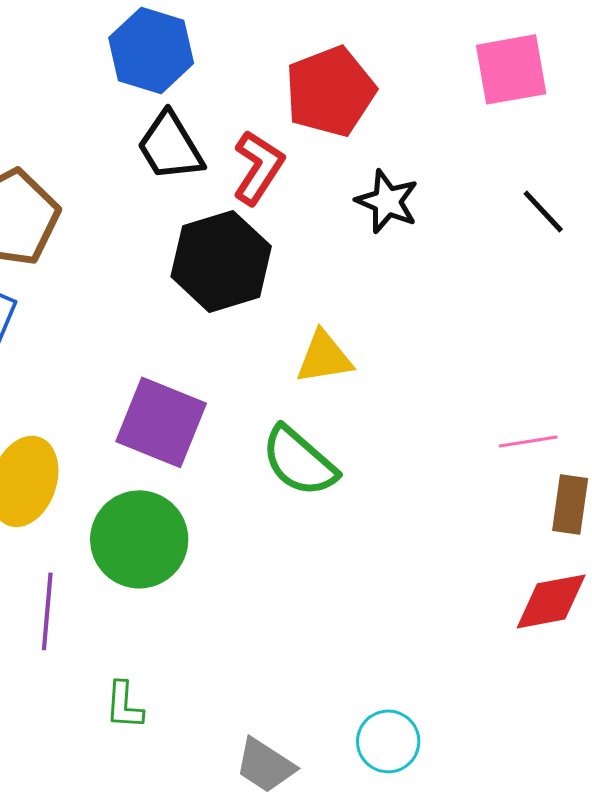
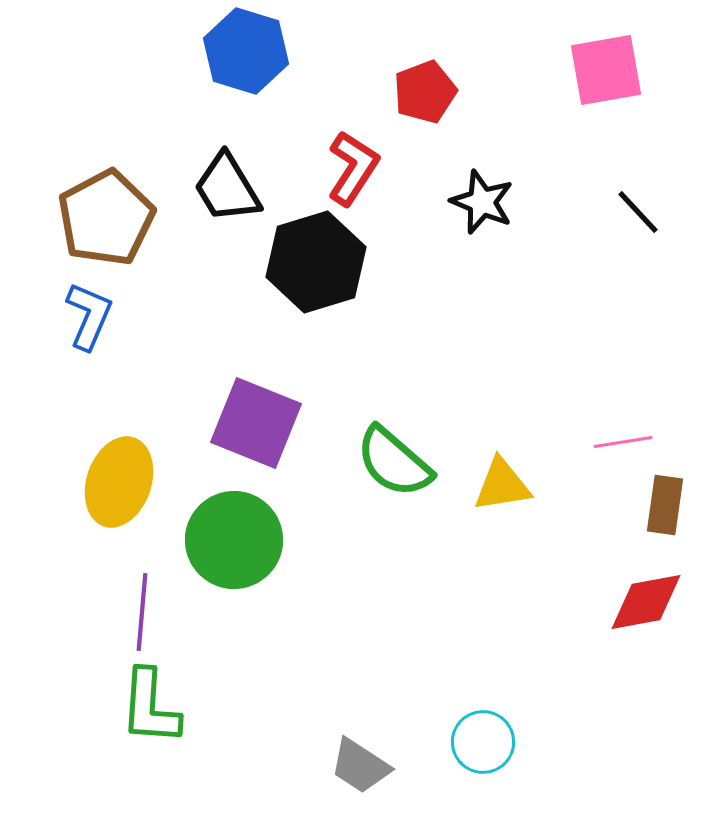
red pentagon: (330, 91) -> (425, 92), size x0.7
black trapezoid: (170, 146) -> (227, 188), moved
yellow triangle: (324, 357) -> (502, 485), moved
green L-shape: (124, 705) -> (150, 707), moved, size x1.6

